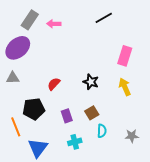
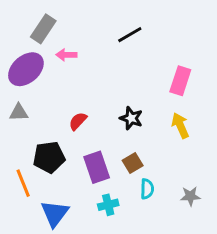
black line: (104, 18) -> (130, 35), moved
pink arrow: (54, 24) -> (66, 55), moved
purple rectangle: (67, 116) -> (97, 167), size x1.5

